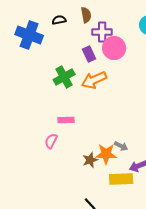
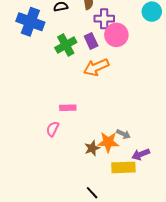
green cross: (64, 77) -> (66, 45), moved

